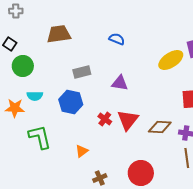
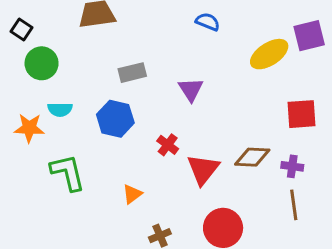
blue semicircle: (117, 39) -> (208, 22), moved
purple triangle: (120, 83) -> (191, 89), turned 48
red triangle: (128, 120) -> (203, 169), moved

